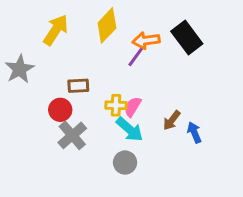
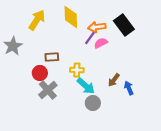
yellow diamond: (107, 25) -> (71, 17), turned -45
pink semicircle: (133, 107) -> (101, 43), moved, turned 32
gray circle: (125, 163) -> (93, 103), moved

